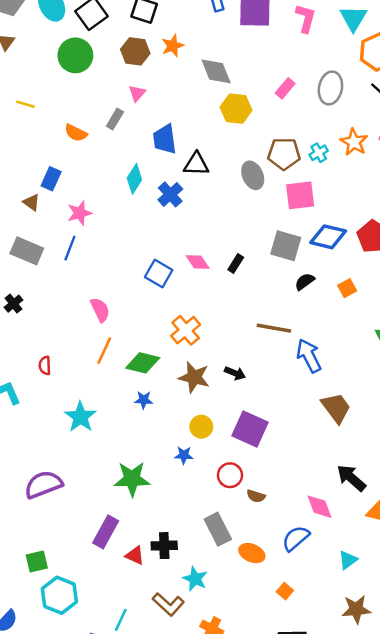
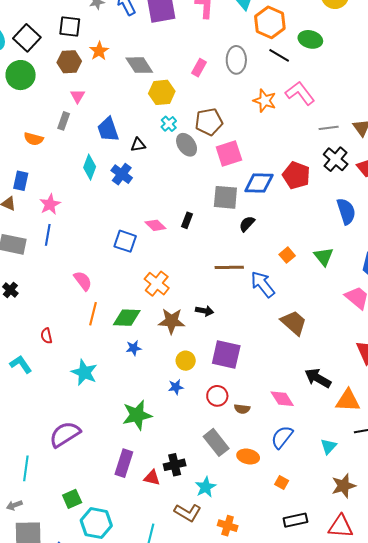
cyan cross: (319, 153) -> (169, 124), moved
black triangle: (196, 164) -> (138, 145), size x0.7
orange square: (347, 288) -> (287, 255), moved
pink diamond: (319, 507) -> (282, 399), moved
cyan star: (195, 579) -> (206, 487), turned 30

